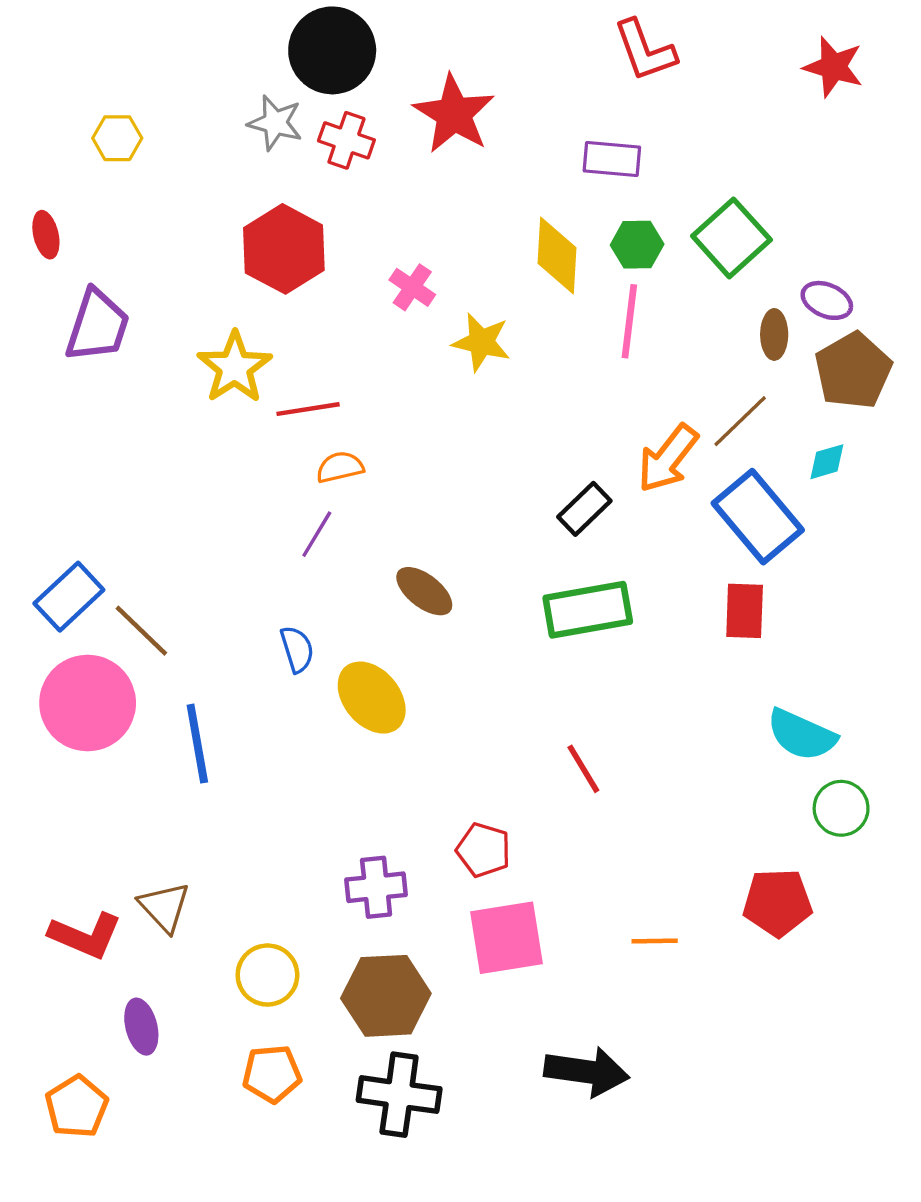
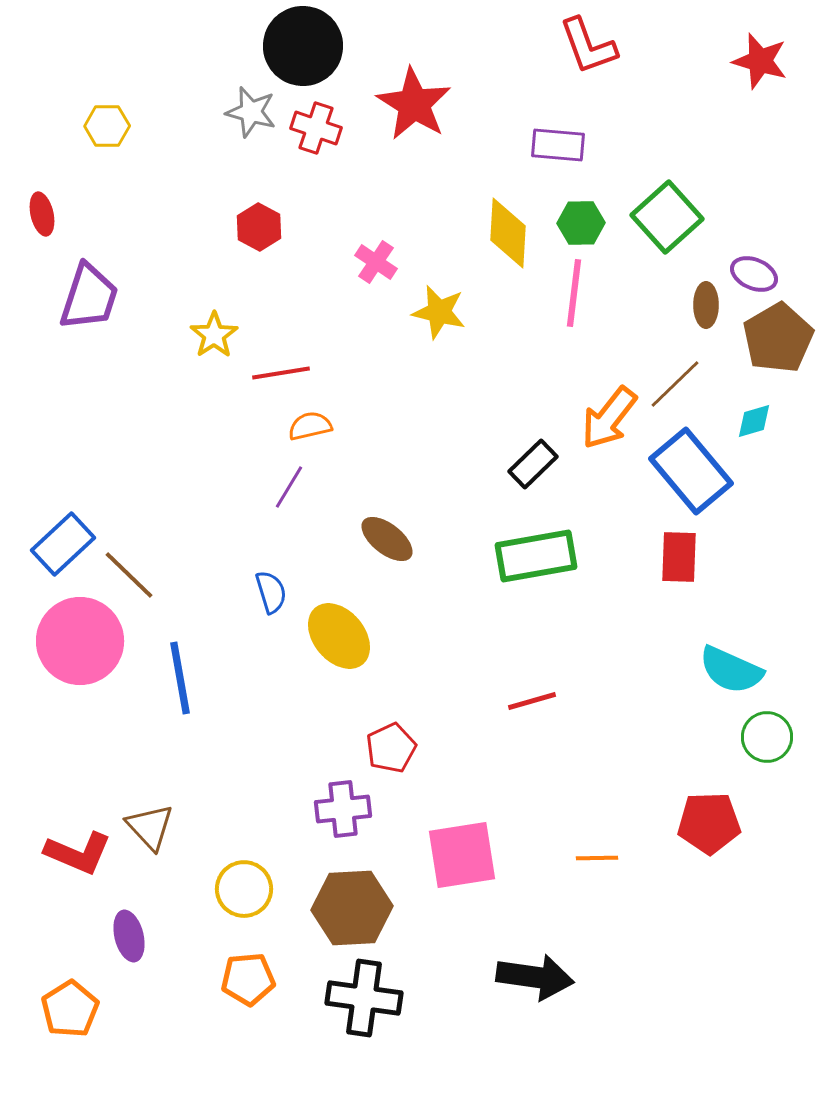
red hexagon: (284, 249) -> (259, 227), size x0.6
yellow star: (235, 367) -> (214, 335), size x0.7
red line: (583, 769) -> (532, 701), turned -75
red pentagon: (484, 850) -> (391, 748), moved, turned 30

